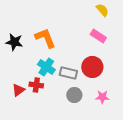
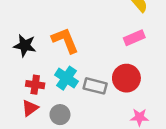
pink rectangle: (98, 36) -> (134, 38), turned -56
red cross: (36, 85) -> (35, 85), moved
gray circle: (74, 95) -> (60, 115), moved

